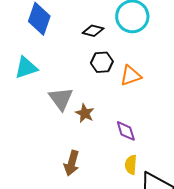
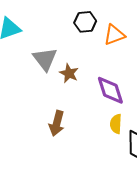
purple diamond: (126, 131) -> (110, 90), size x1.4

